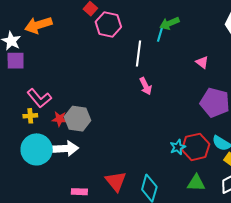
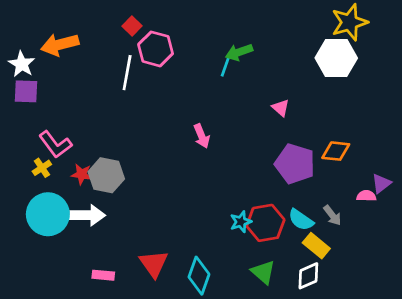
white line: (138, 54) -> (127, 73), moved
yellow cross: (30, 116) -> (42, 168), turned -32
green triangle: (196, 183) -> (263, 272), turned 36

